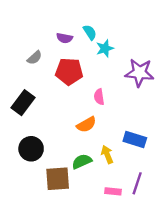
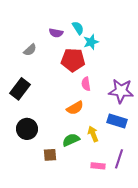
red pentagon: (69, 71) -> (73, 60), moved
purple star: (139, 73) -> (121, 91), moved
brown square: (58, 179) -> (50, 155), size x0.6

